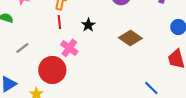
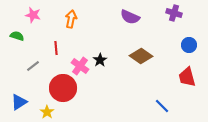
red line: (59, 22) -> (56, 48), moved
black star: (88, 25) -> (100, 60), moved

